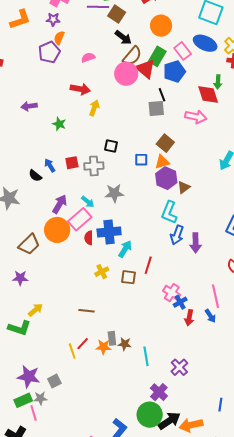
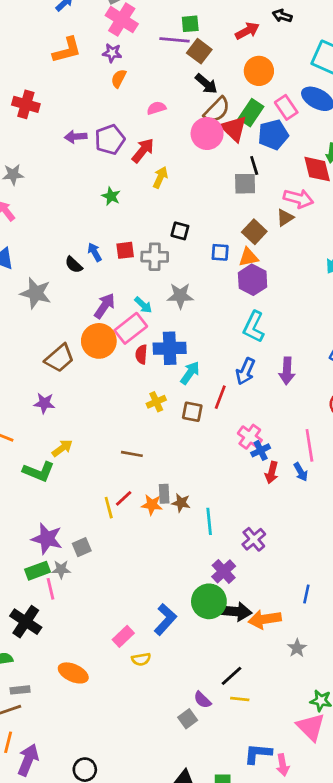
purple pentagon: (49, 52) -> (110, 140), moved
red arrow: (80, 89) -> (143, 150), turned -66
purple arrow: (29, 106) -> (76, 137), moved
brown triangle: (184, 187) -> (285, 218), moved
blue arrow: (177, 235) -> (245, 371), moved
black arrow: (169, 421) -> (235, 611), turned 35

